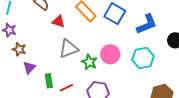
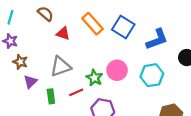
gray triangle: (69, 49) -> (61, 66), moved
red line: (66, 88) -> (76, 92), moved

